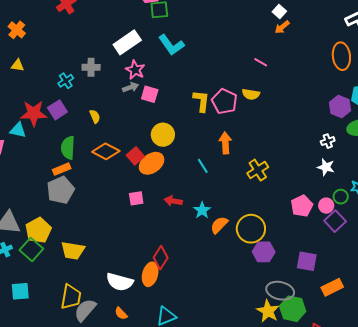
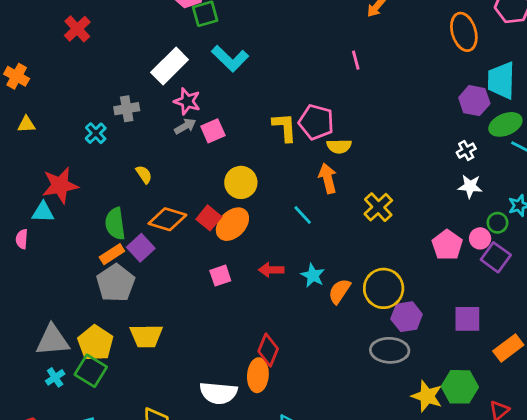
pink line: (261, 62) -> (356, 60), turned 56
pink square: (150, 94) -> (213, 131), turned -30
yellow semicircle: (251, 94) -> (339, 146), moved
purple square: (57, 110) -> (141, 248), moved
yellow trapezoid: (73, 251) -> (146, 336), moved
gray ellipse: (280, 291) -> (390, 350), moved

